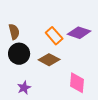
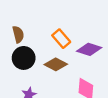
purple diamond: (79, 33) -> (89, 49), moved

